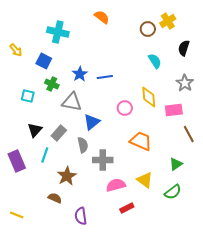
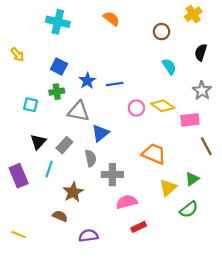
yellow cross: (168, 21) -> (193, 14), moved
cyan cross: (58, 32) -> (58, 22), moved
blue square: (44, 61) -> (59, 67), moved
green cross: (52, 84) -> (57, 92), turned -32
yellow diamond: (149, 97) -> (163, 106), turned -50
pink circle: (125, 108) -> (136, 108), moved
yellow triangle: (145, 180) -> (168, 188), moved, turned 42
purple semicircle: (81, 216) -> (88, 236), turned 90

